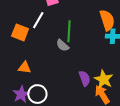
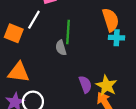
gray semicircle: (63, 45) -> (61, 48), turned 32
orange triangle: (25, 68) -> (19, 72), size x1.5

